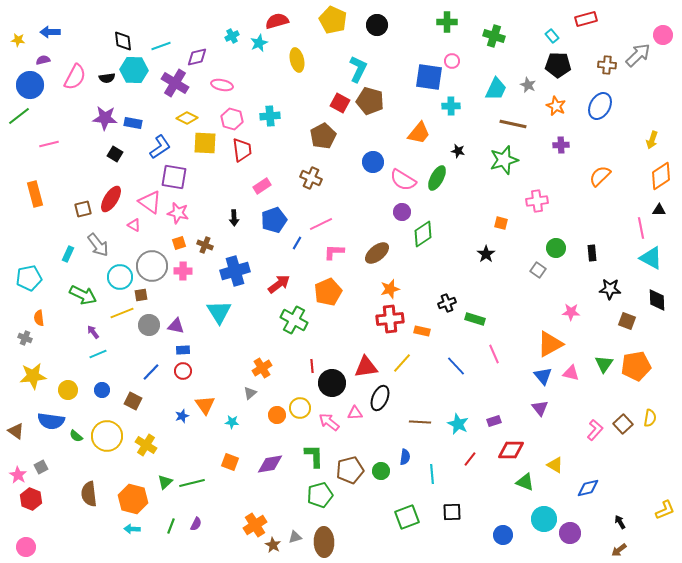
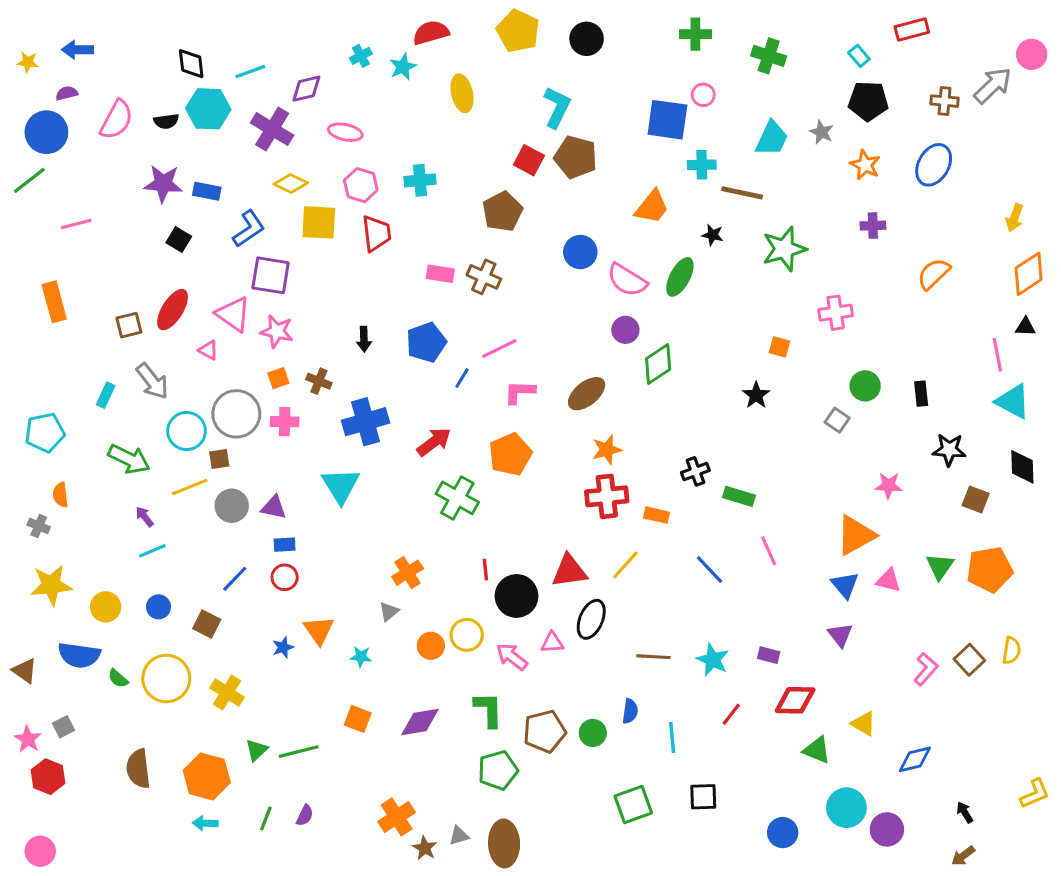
brown line: (513, 124) -> (742, 193), moved
pink rectangle: (262, 186) -> (440, 274), moved, turned 42
purple rectangle: (494, 421) -> (769, 655), turned 32

